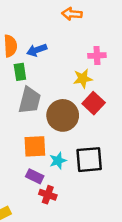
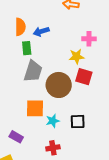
red square: (94, 103) -> (84, 77), turned -30
black square: (89, 160) -> (78, 122), size x0.7
purple rectangle: (35, 176) -> (16, 137), moved
red cross: (48, 195) -> (53, 148), moved, turned -32

